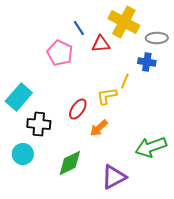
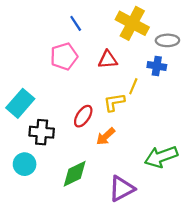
blue line: (79, 28) -> (76, 23), moved
red triangle: (101, 44) -> (108, 60), moved
pink pentagon: (60, 53) -> (64, 56), turned 30

